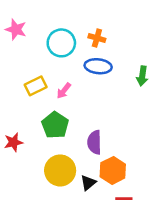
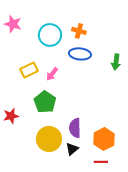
purple semicircle: (94, 142) -> (75, 128), moved
orange hexagon: (113, 170) -> (104, 139), moved

